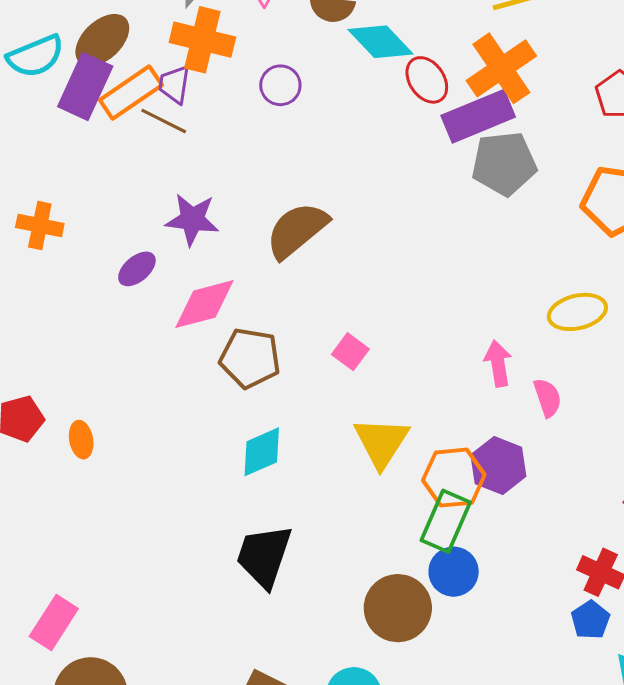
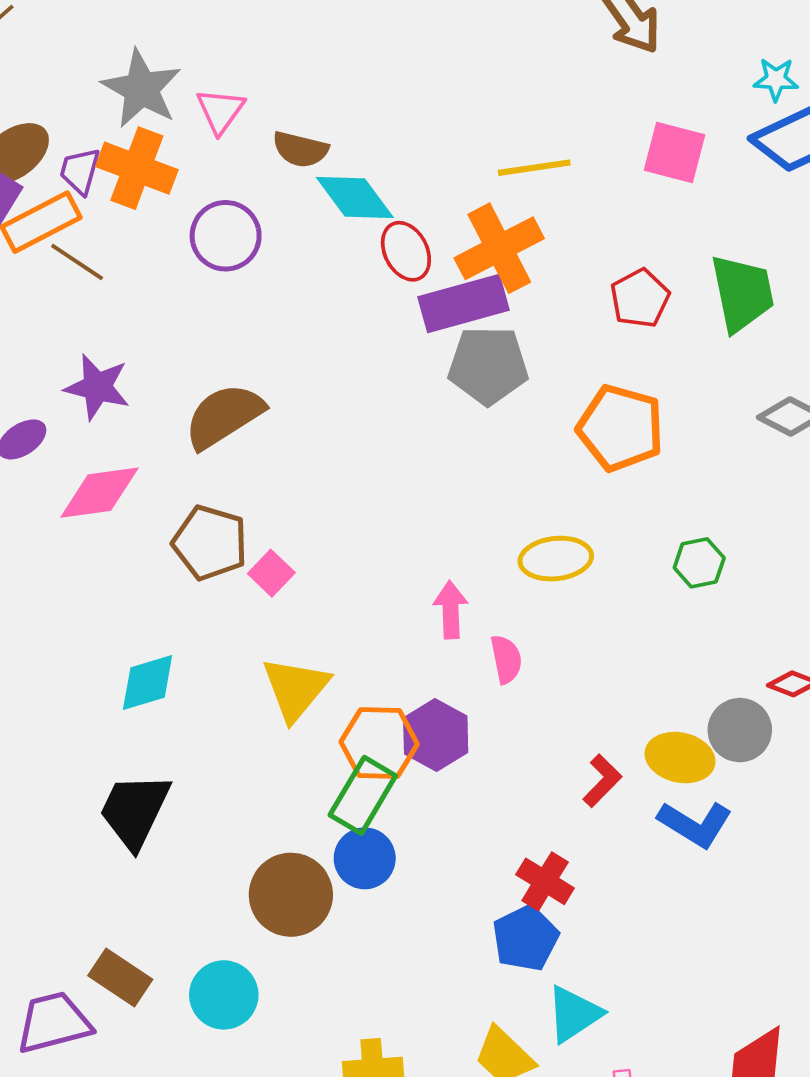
purple trapezoid: (174, 84) -> (80, 171), moved
purple circle: (280, 85) -> (226, 236), size x1.4
brown pentagon: (250, 358) -> (210, 543), moved
blue pentagon: (590, 620) -> (525, 938), size x1.4

